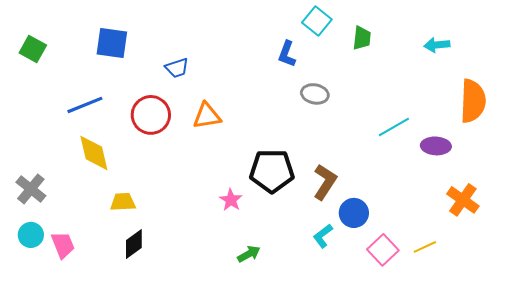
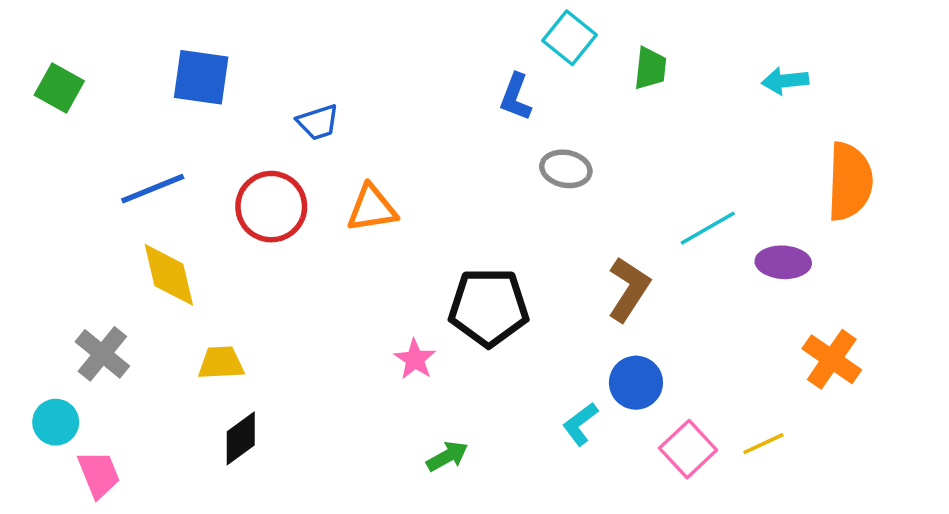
brown L-shape: (325, 182) -> (629, 289), moved
gray cross: (31, 189) -> (102, 354), moved
pink trapezoid: (63, 245) -> (99, 474), moved

